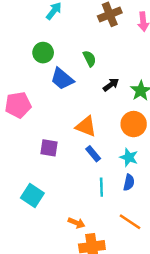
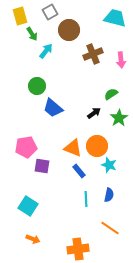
green semicircle: (90, 59) -> (111, 94), moved, turned -96
pink pentagon: (18, 105) -> (26, 147), moved
orange circle: (134, 124) -> (97, 146), moved
cyan star: (129, 157) -> (109, 165), moved
orange arrow: (76, 223) -> (33, 239), moved

